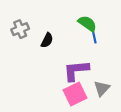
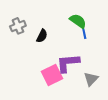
pink square: (75, 94) -> (52, 75), moved

